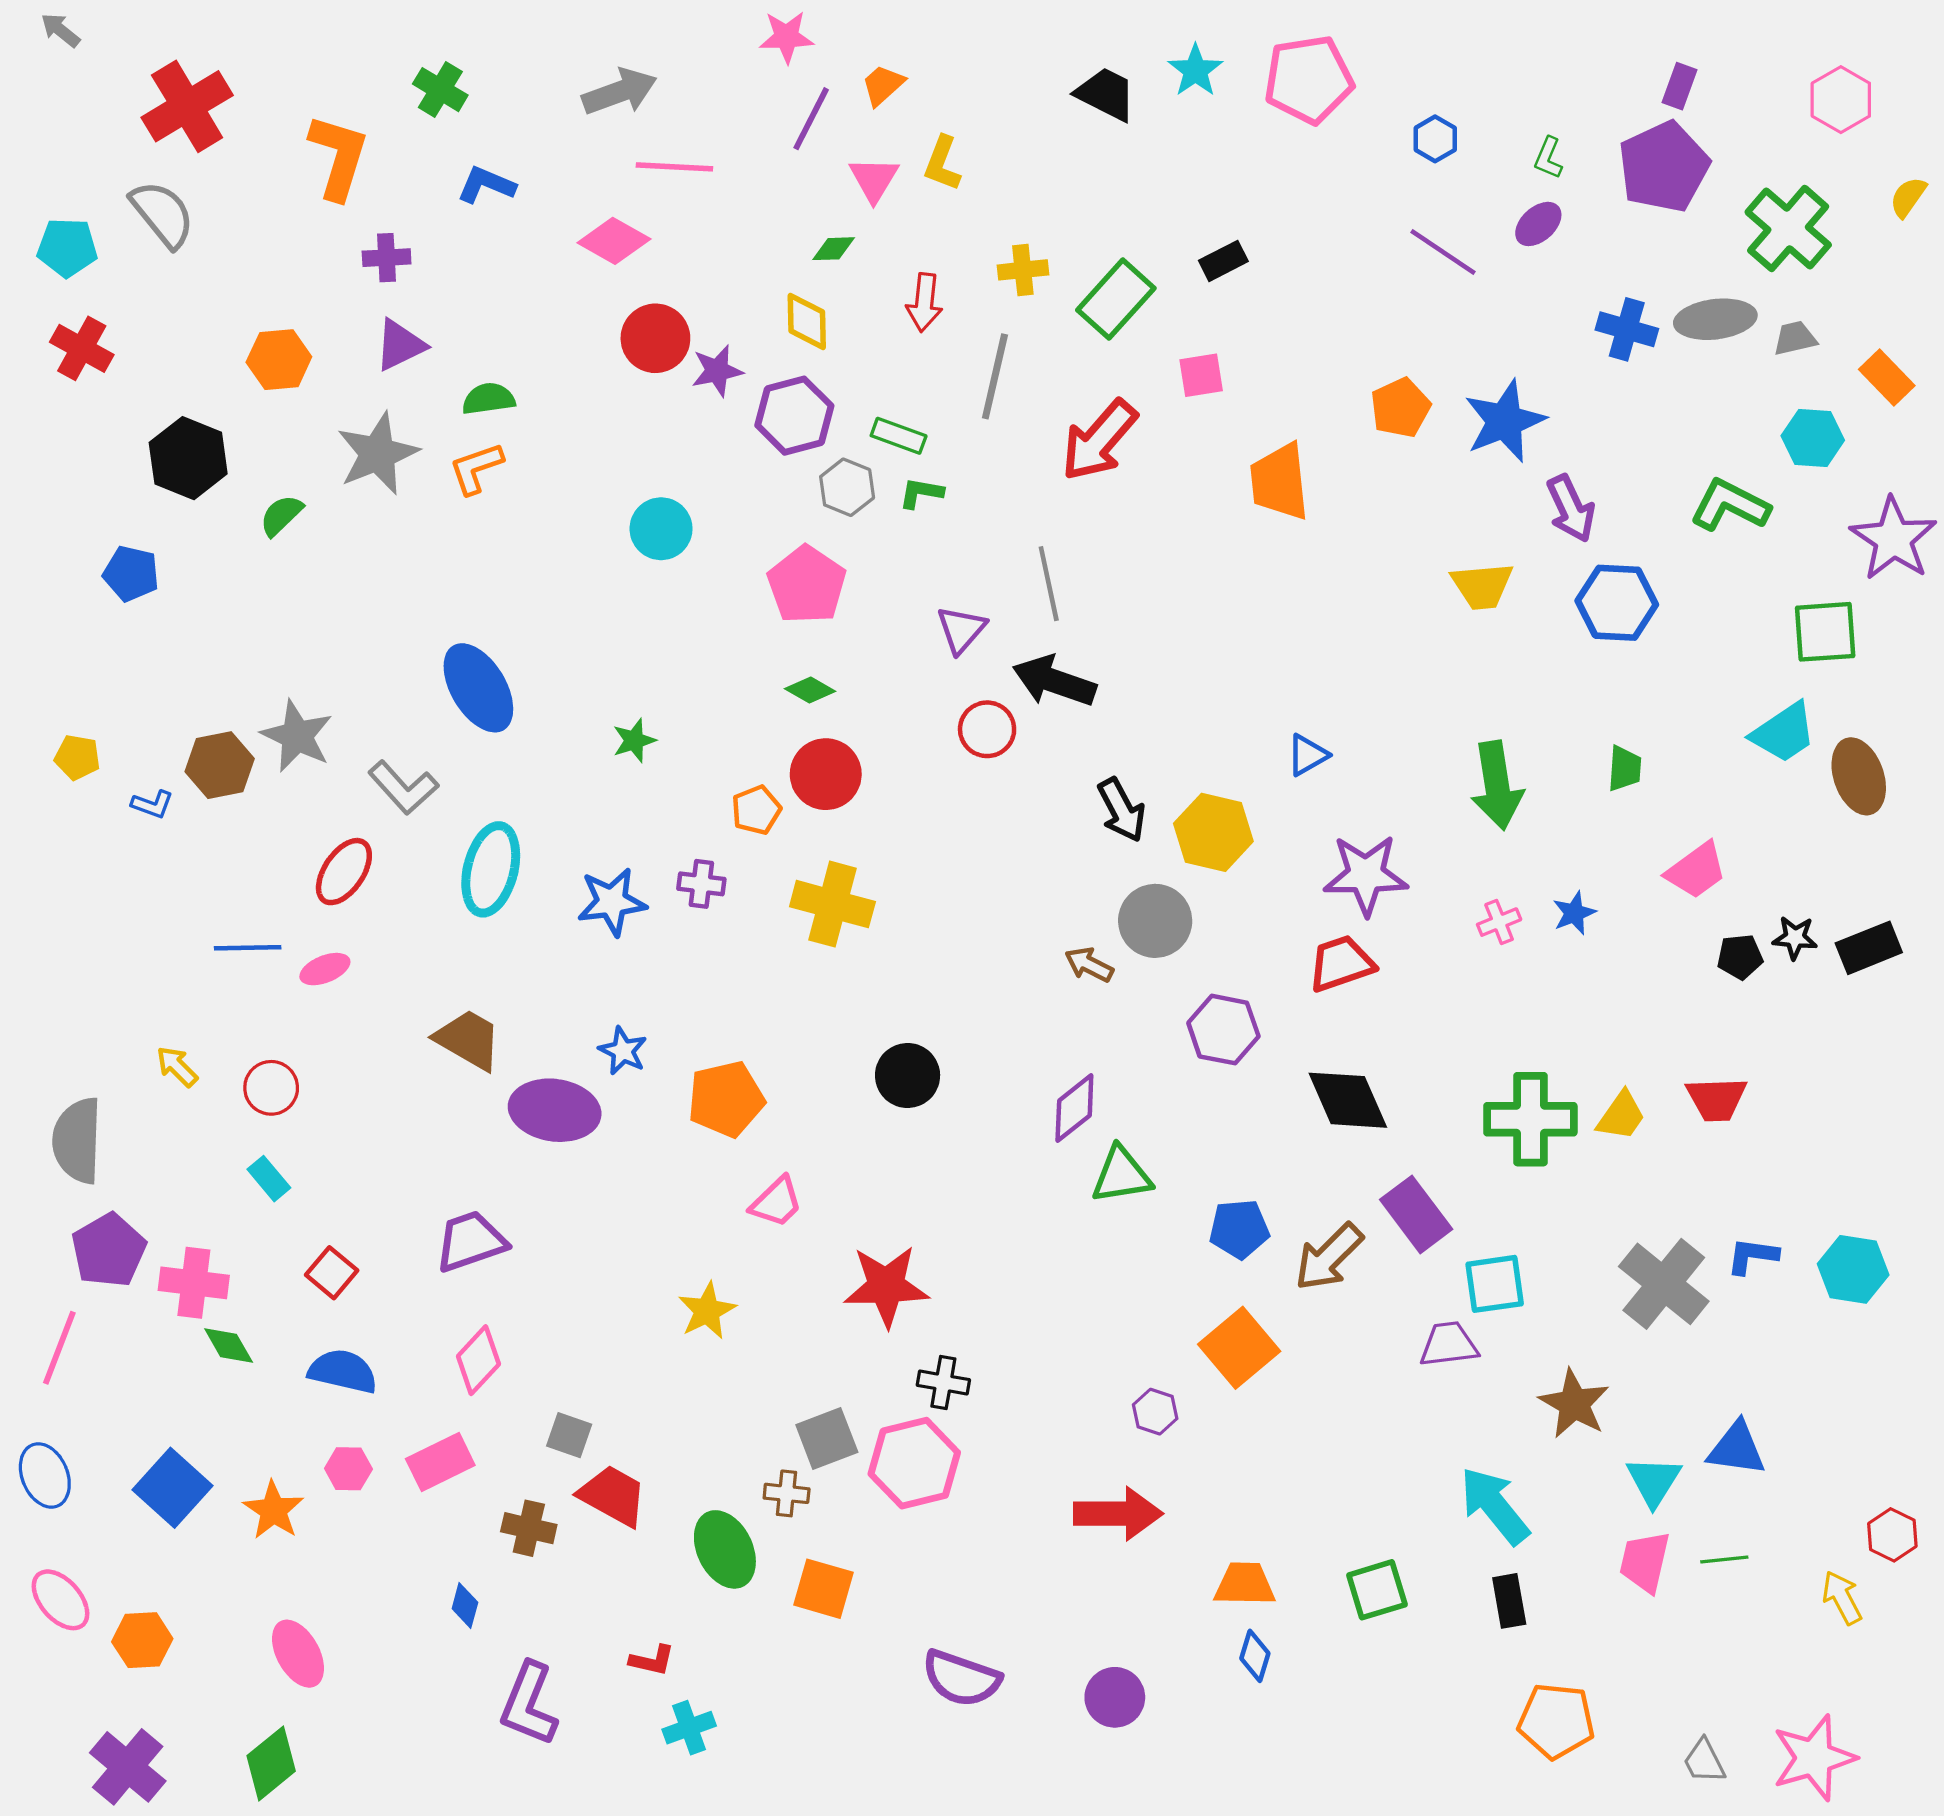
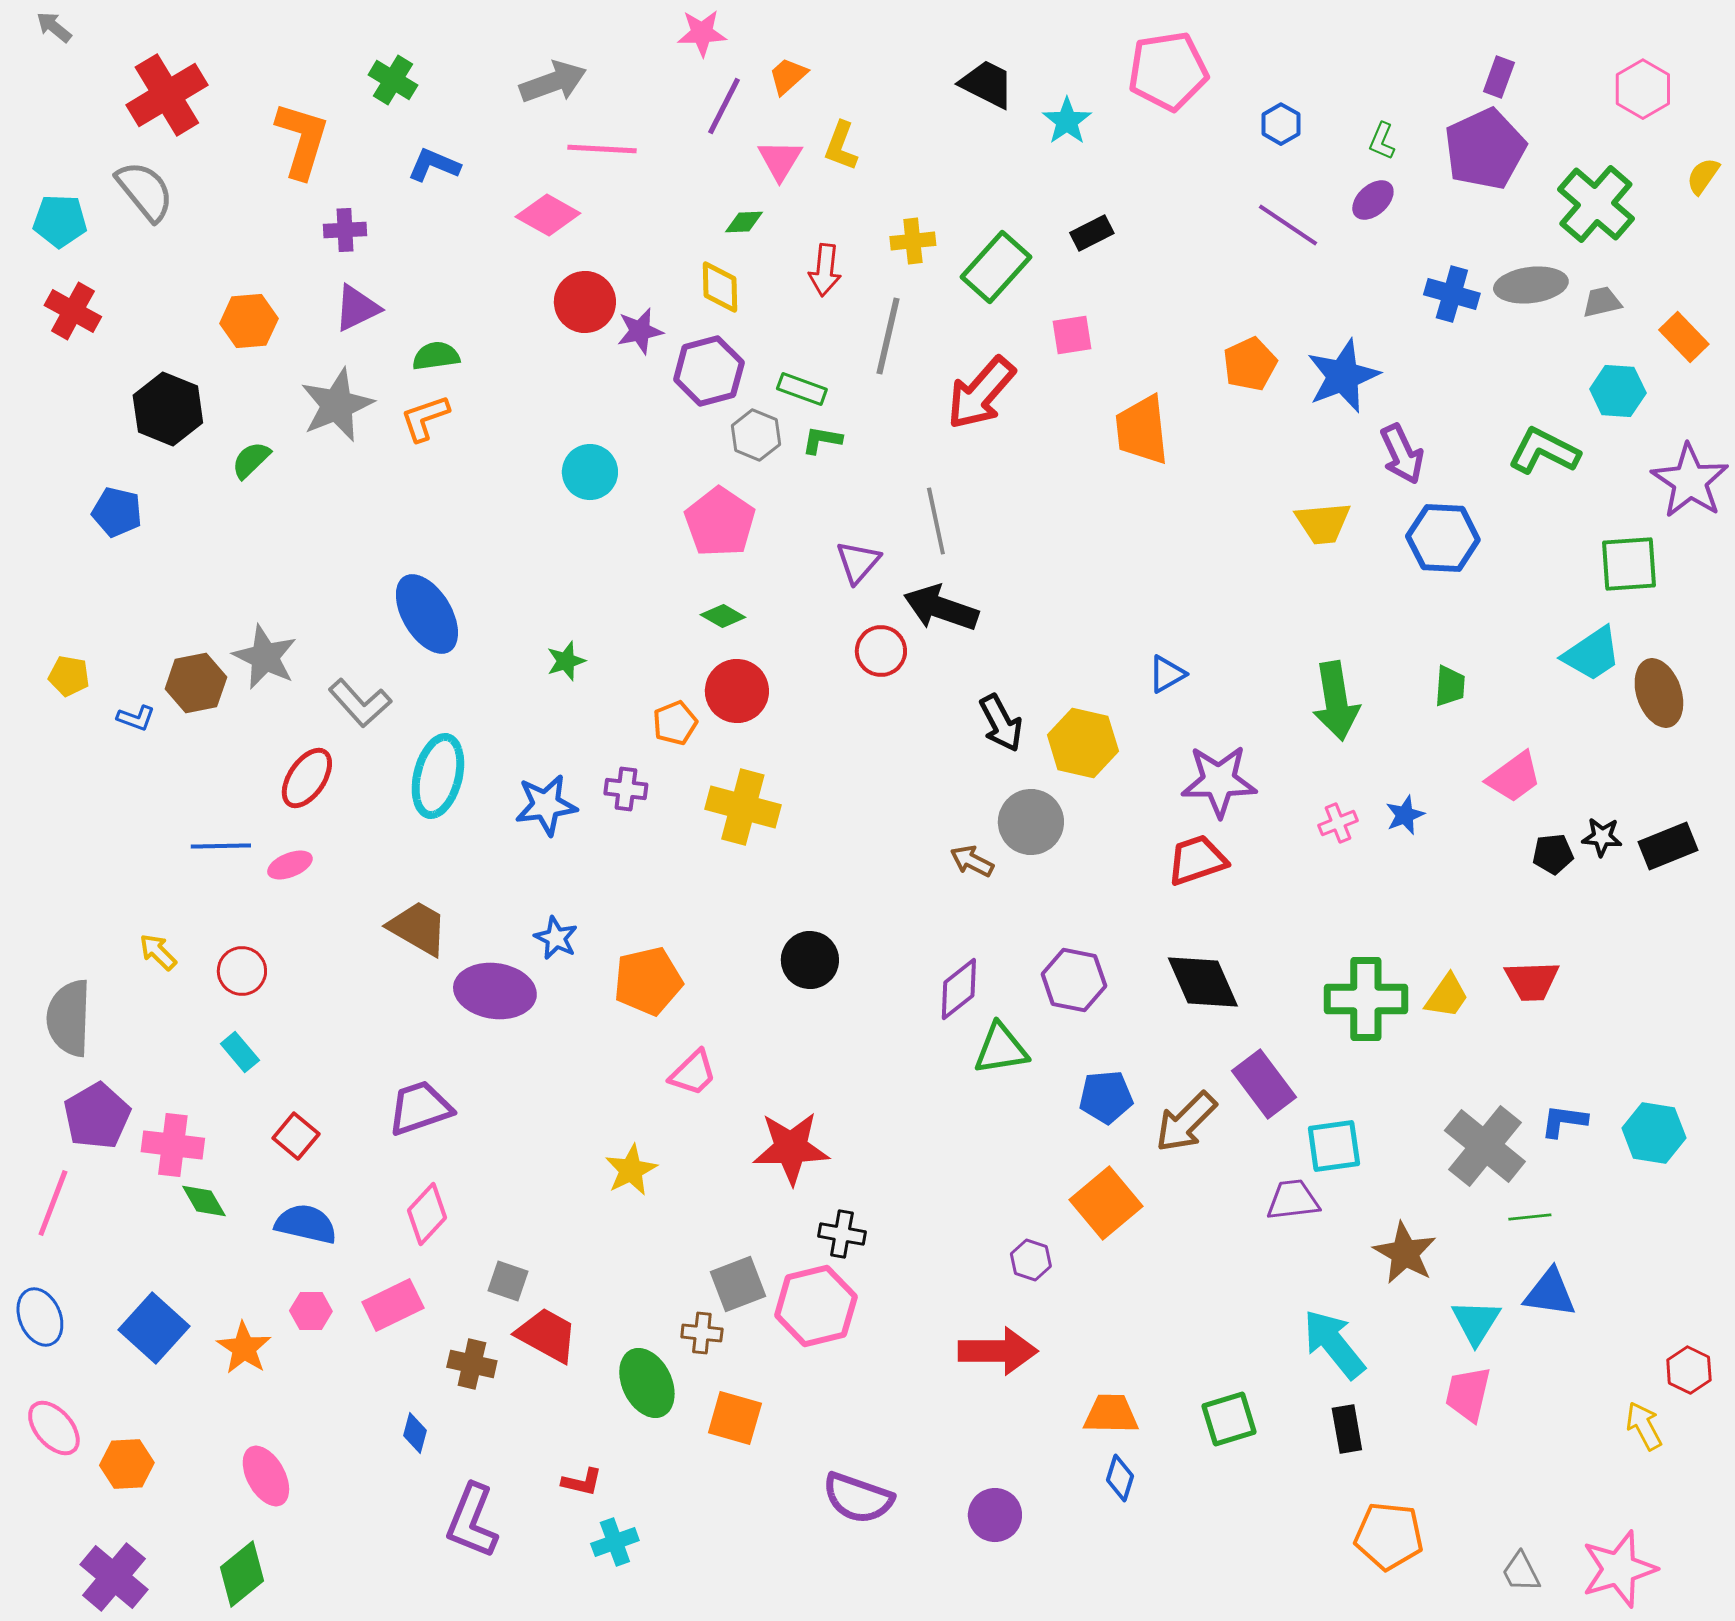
cyan star: (1195, 71) -> (1067, 121), moved
purple hexagon: (1223, 1030) -> (1074, 980), moved
green line: (1724, 1560) -> (1530, 1217), moved

